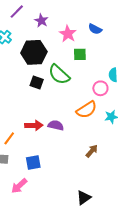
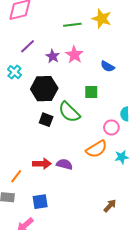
pink star: (68, 34) -> (74, 55), moved
brown arrow: (92, 151) -> (110, 206), moved

